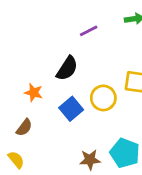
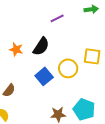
orange star: (34, 93) -> (16, 49), moved

